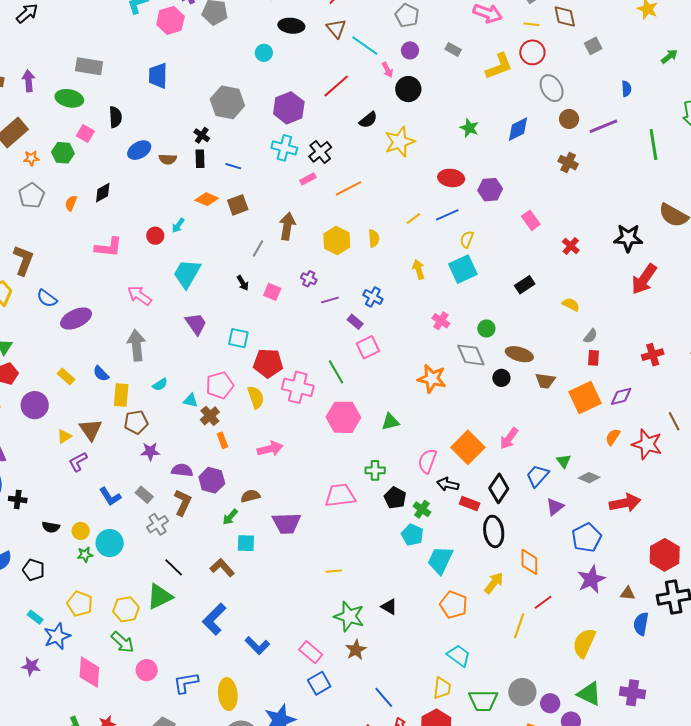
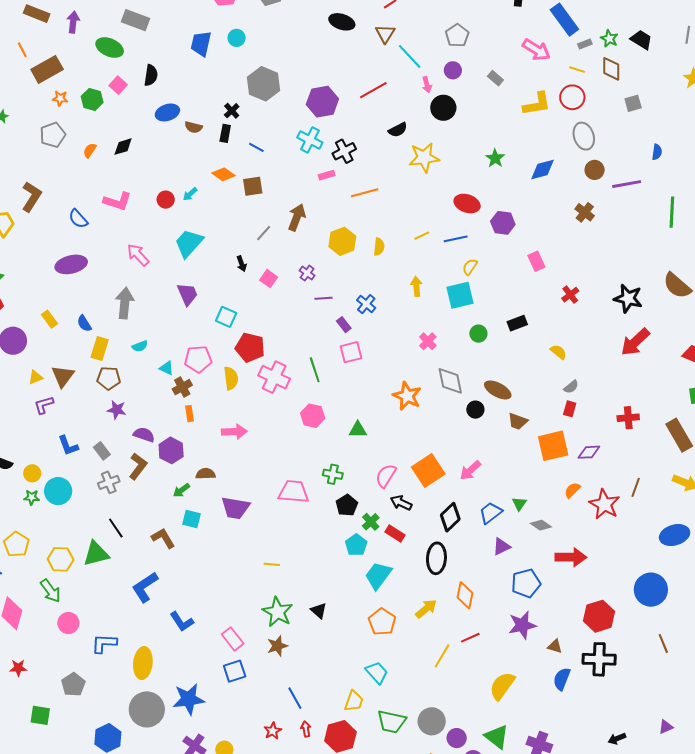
cyan circle: (264, 53) -> (237, 38), moved
blue semicircle: (47, 298) -> (78, 219), moved
green circle: (486, 329) -> (478, 334), moved
pink hexagon: (343, 417) -> (313, 416), size x0.7
brown line: (674, 421) -> (636, 487), turned 36
red rectangle: (470, 504) -> (395, 533), moved

